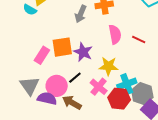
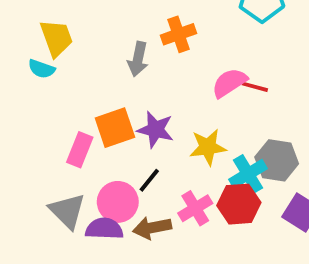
pink semicircle: (115, 34) -> (229, 83), moved, turned -102
pink cross: (99, 87) -> (195, 208), moved, turned 30
gray hexagon: (142, 94) -> (277, 160), moved
brown arrow: (72, 103) -> (152, 228), turned -30

